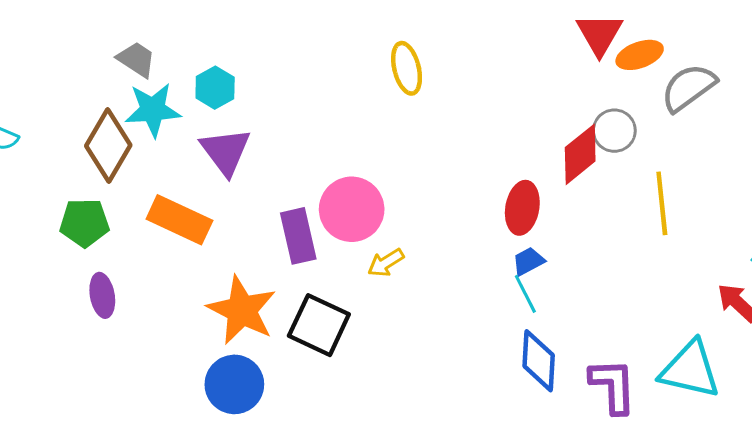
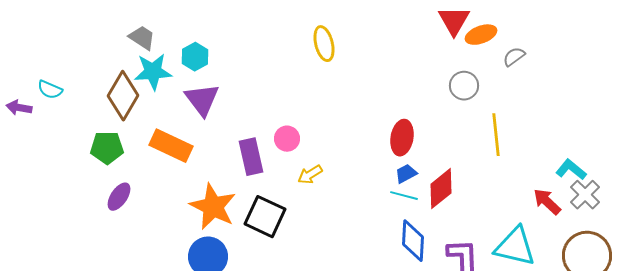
gray semicircle: (689, 88) -> (514, 57), size x0.6
red diamond: (580, 154) -> (441, 189), moved
pink circle: (352, 209) -> (287, 139), size x0.6
cyan line: (525, 294) -> (404, 196), turned -48
purple ellipse: (102, 295) -> (119, 197), turned 44

